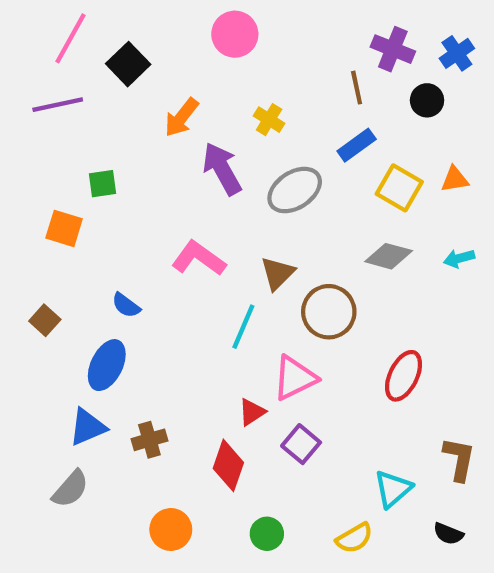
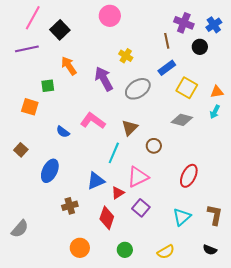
orange arrow: (181, 117) -> (69, 66), moved, turned 108
orange triangle: (455, 179) -> (217, 92), moved
cyan arrow: (459, 258) -> (215, 112), moved, turned -48
blue semicircle: (126, 305) -> (63, 132), moved
brown circle: (329, 312) -> (154, 146), size x0.6
blue triangle: (88, 427) -> (96, 181), moved
gray semicircle: (70, 489) -> (20, 229), moved
cyan triangle: (393, 489) -> (182, 217), moved

